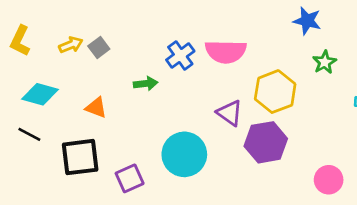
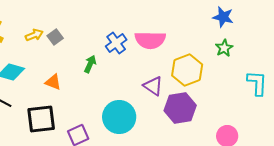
blue star: (307, 21) -> (223, 17), moved
green arrow: (146, 84) -> (90, 64), turned -60

